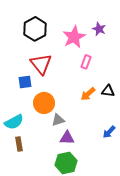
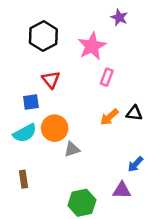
purple star: (99, 29) -> (119, 17), moved
red triangle: (41, 64) -> (51, 80), size x0.7
cyan semicircle: (14, 122) -> (25, 133), moved
purple triangle: (67, 138) -> (122, 190), moved

